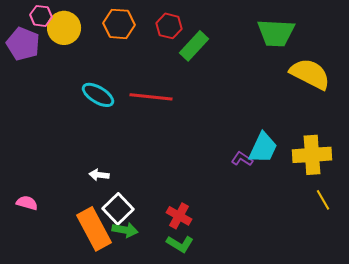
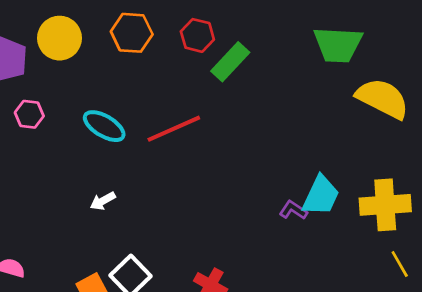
pink hexagon: (41, 16) -> (29, 114), moved
red line: (151, 97) -> (174, 129), turned -30
white arrow: (99, 175) -> (103, 201), moved, turned -36

